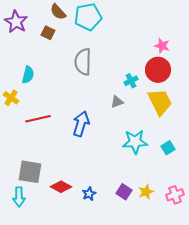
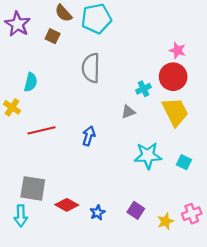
blue arrow: (81, 124) -> (89, 136), size x0.7
cyan square: (168, 148) -> (184, 162), turned -32
yellow star: (146, 192) -> (165, 221), moved

